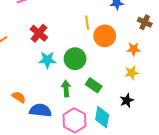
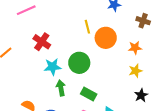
green rectangle: (94, 85) -> (89, 94), moved
green arrow: (66, 89) -> (61, 88), moved
black star: (127, 100) -> (141, 95), moved

